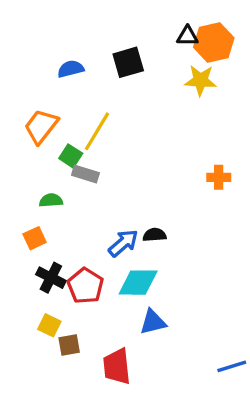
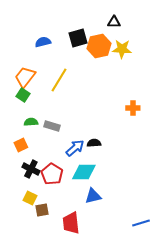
orange hexagon: (214, 43) -> (99, 46), moved
green square: (71, 156) -> (23, 95), moved
gray rectangle: (85, 174) -> (52, 126), moved

